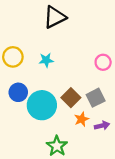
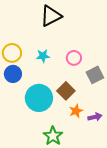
pink circle: (103, 62) -> (74, 58), moved
blue circle: (18, 92) -> (13, 74), moved
gray square: (96, 98) -> (95, 75), moved

